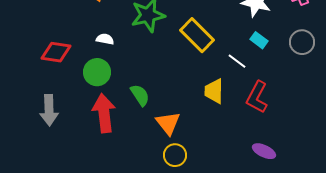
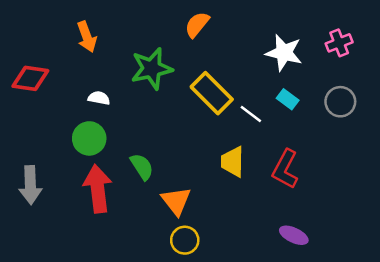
red diamond: (56, 52) -> (30, 78), moved
white line: (237, 61) -> (251, 114), moved

